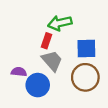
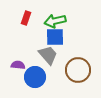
red rectangle: (47, 41) -> (26, 18), moved
blue square: (86, 49) -> (55, 37), moved

